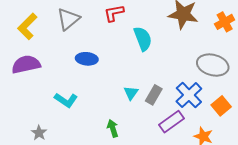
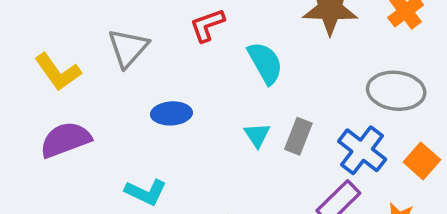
yellow L-shape: (27, 26) -> (58, 72), turned -72
cyan triangle: (131, 93) -> (257, 135), moved
gray rectangle: (154, 95) -> (298, 136), moved

